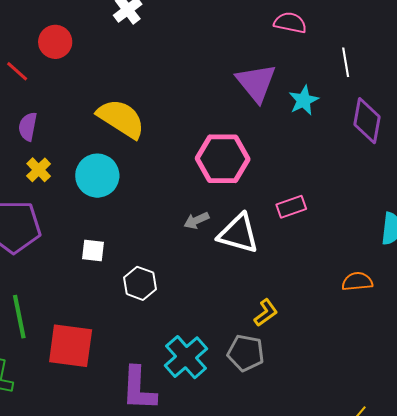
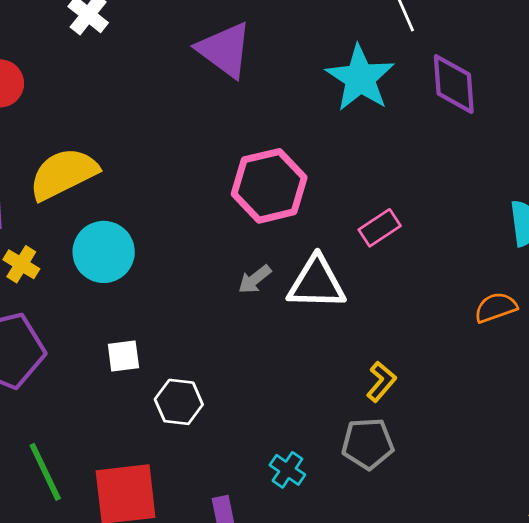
purple triangle: (256, 83) -> (225, 50), moved
cyan star: (304, 100) -> (360, 78), size x1.6
yellow semicircle: (121, 119) -> (63, 174), moved, turned -45
white hexagon: (140, 283) -> (179, 402), moved
cyan cross: (186, 357) -> (287, 470), size x0.6

